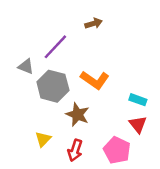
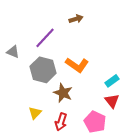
gray triangle: (26, 66) -> (13, 52), moved
cyan rectangle: (138, 100) -> (112, 81), turned -56

